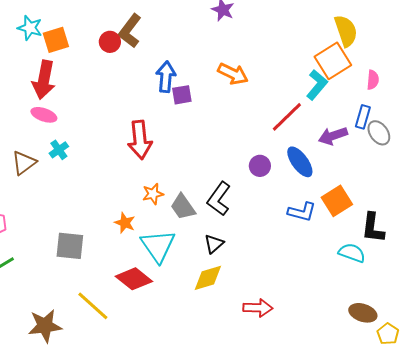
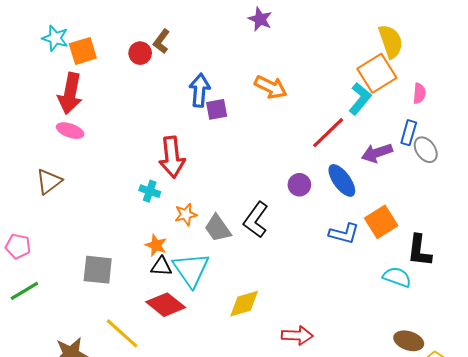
brown L-shape: (130, 31) -> (161, 41), size x0.7
cyan cross: (59, 150) -> (150, 191), moved, turned -36
black triangle: (214, 244) -> (161, 266), moved, turned 45

